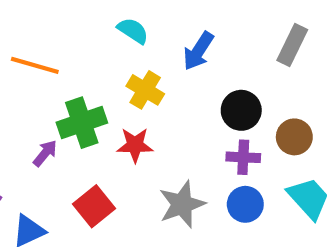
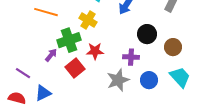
yellow cross: (145, 90) -> (88, 20), moved
purple cross: (243, 157) -> (131, 57), moved
red square: (94, 206) -> (75, 68), moved

